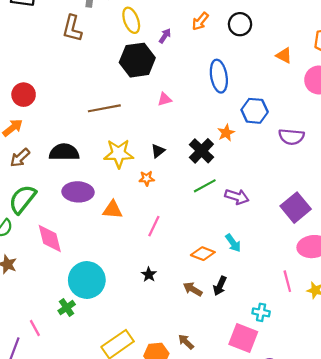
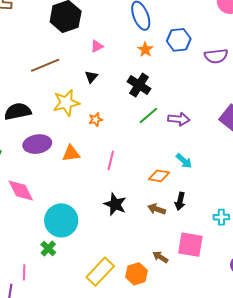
orange star: (226, 133) -> (145, 49), moved
black triangle: (158, 151) -> (91, 77), moved
black star: (149, 275) -> (115, 204), size x1.6
pink line: (35, 328) -> (24, 272), turned 42
pink square: (243, 338) -> (190, 245), moved

